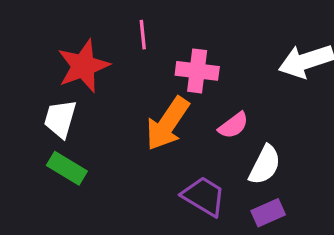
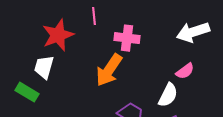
pink semicircle: (233, 125) -> (185, 71), moved
green rectangle: (67, 168) -> (27, 92), moved

